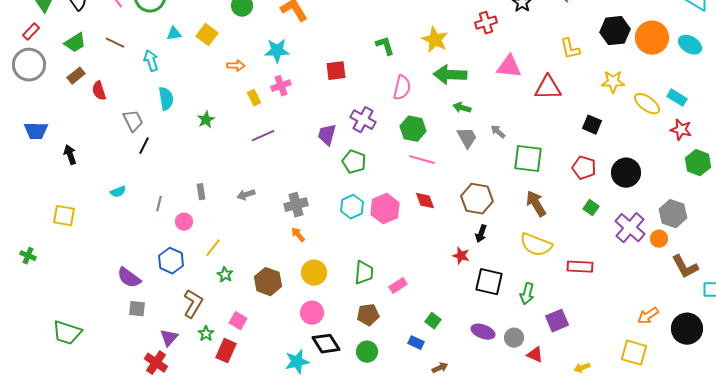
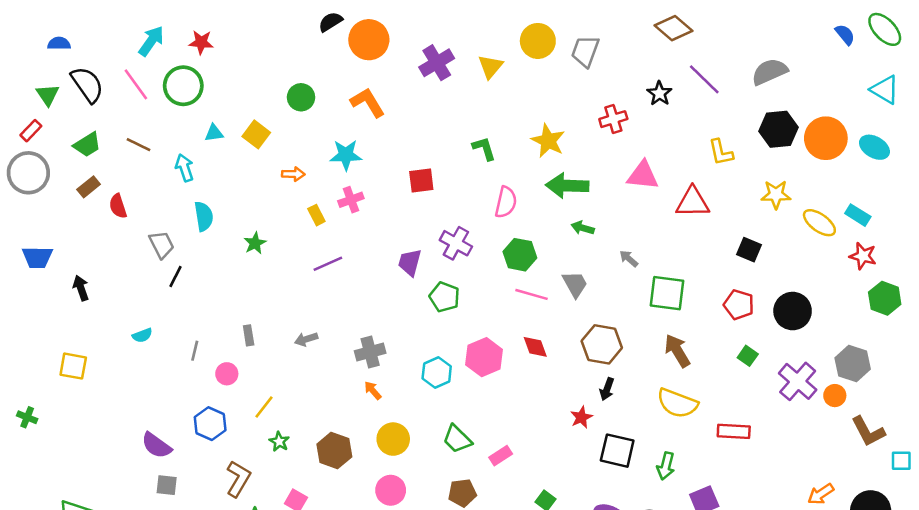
gray trapezoid: (467, 138) -> (575, 284), moved
cyan hexagon: (352, 207) -> (437, 372), moved
red star: (461, 256) -> (581, 417), turned 30
green trapezoid: (364, 273) -> (457, 439), turned 130

